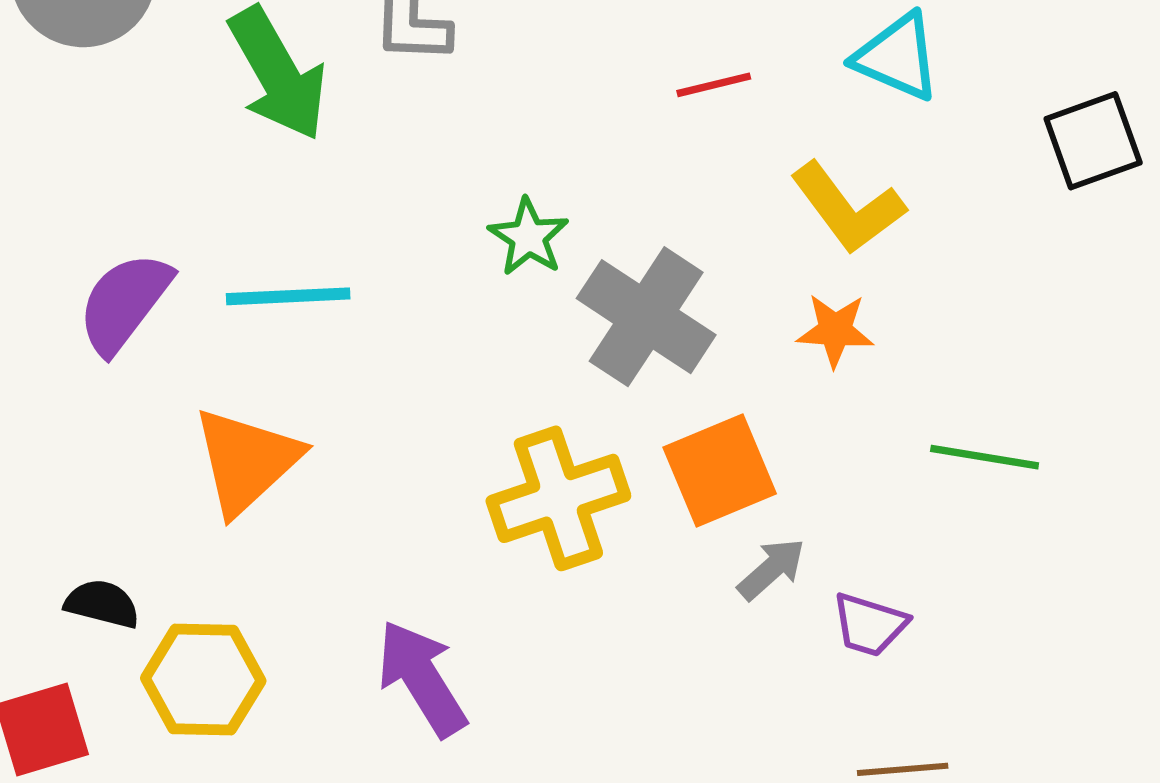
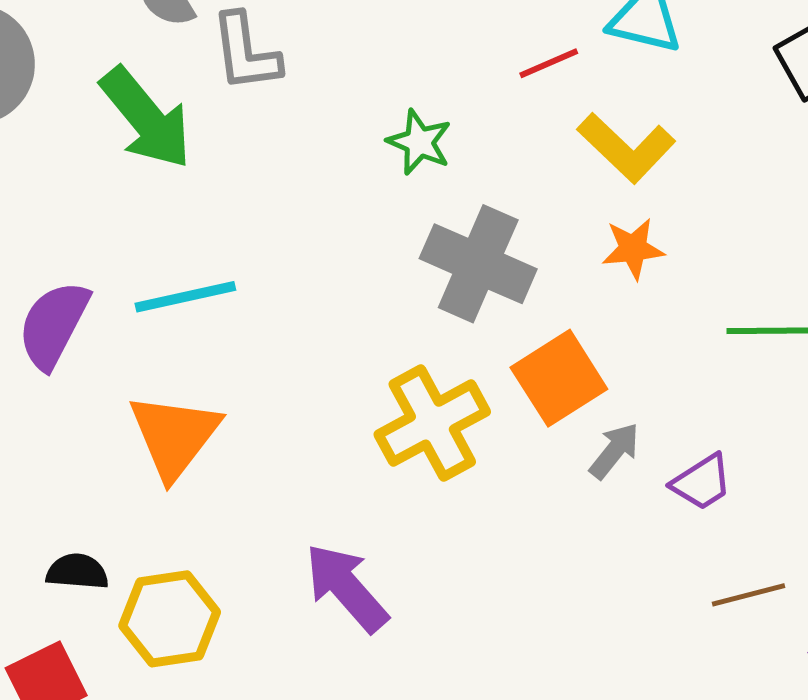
red line: (714, 85) -> (549, 63), moved
green star: (529, 237) -> (419, 142), moved
purple trapezoid: (870, 625) -> (702, 482), turned -40

